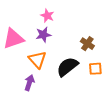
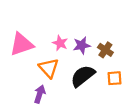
pink star: (47, 16) -> (60, 43), moved
purple star: (43, 35) -> (82, 45), moved

